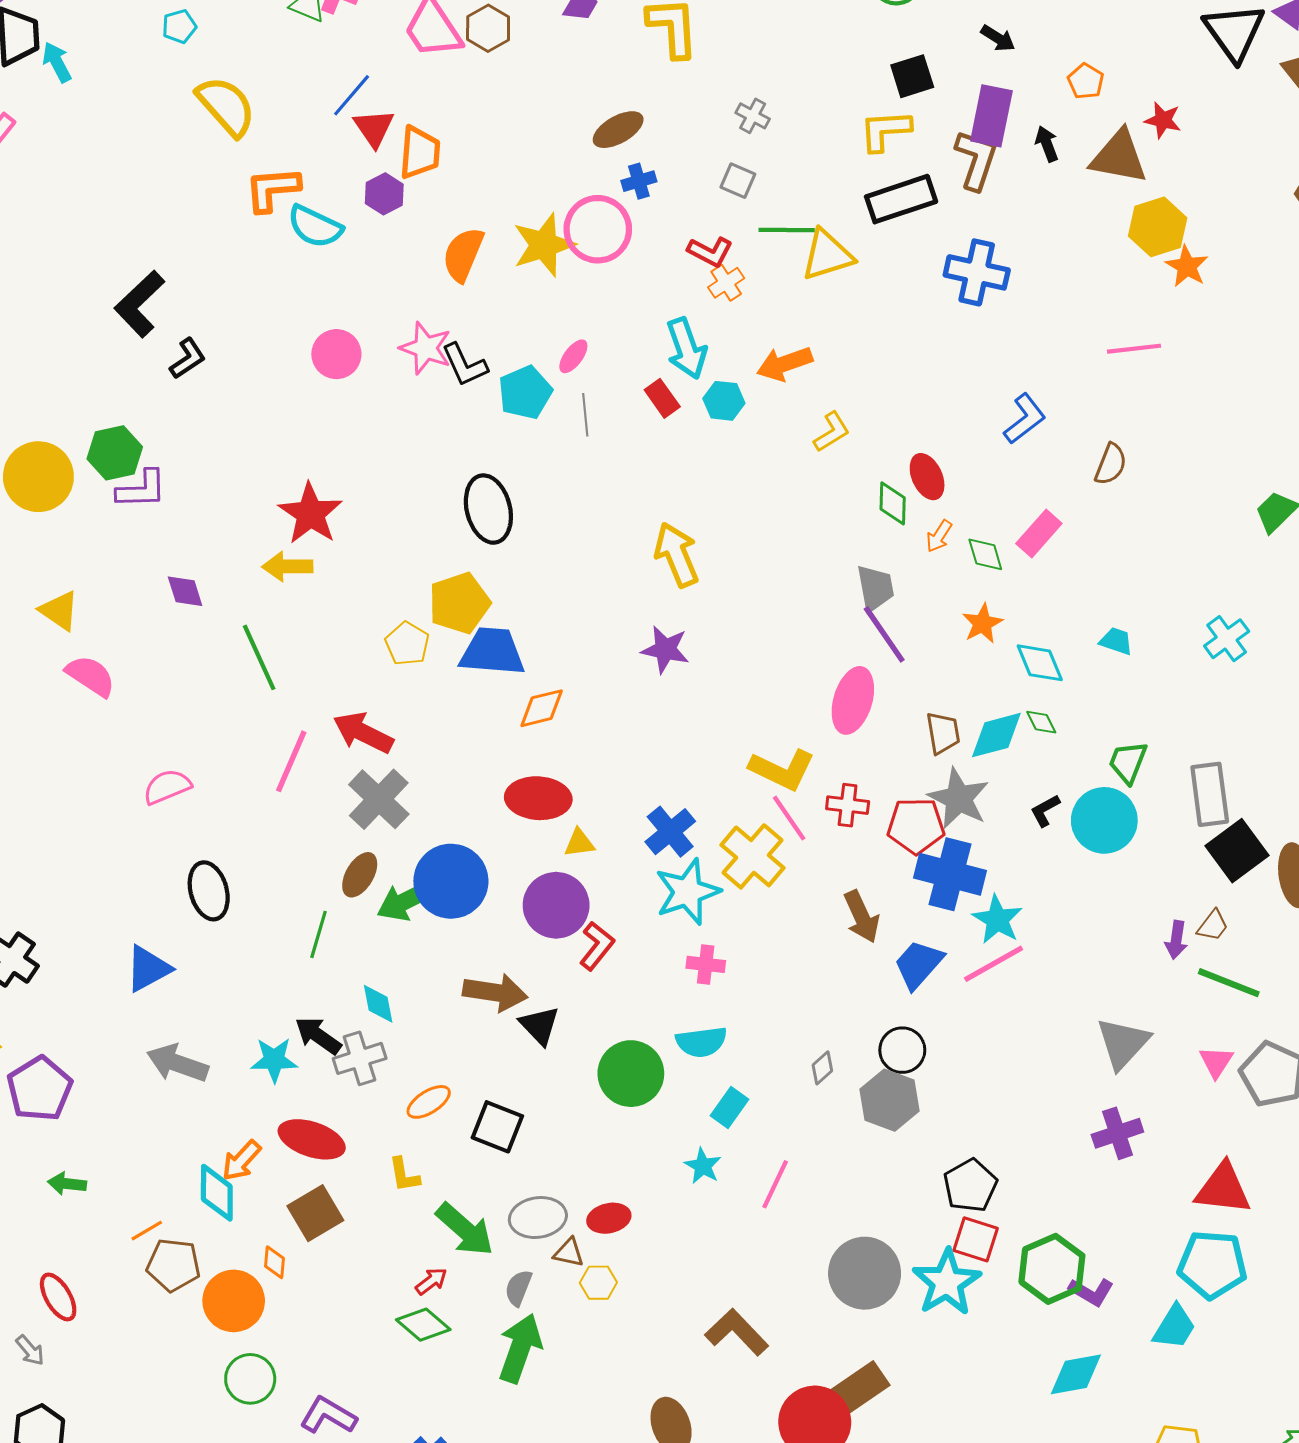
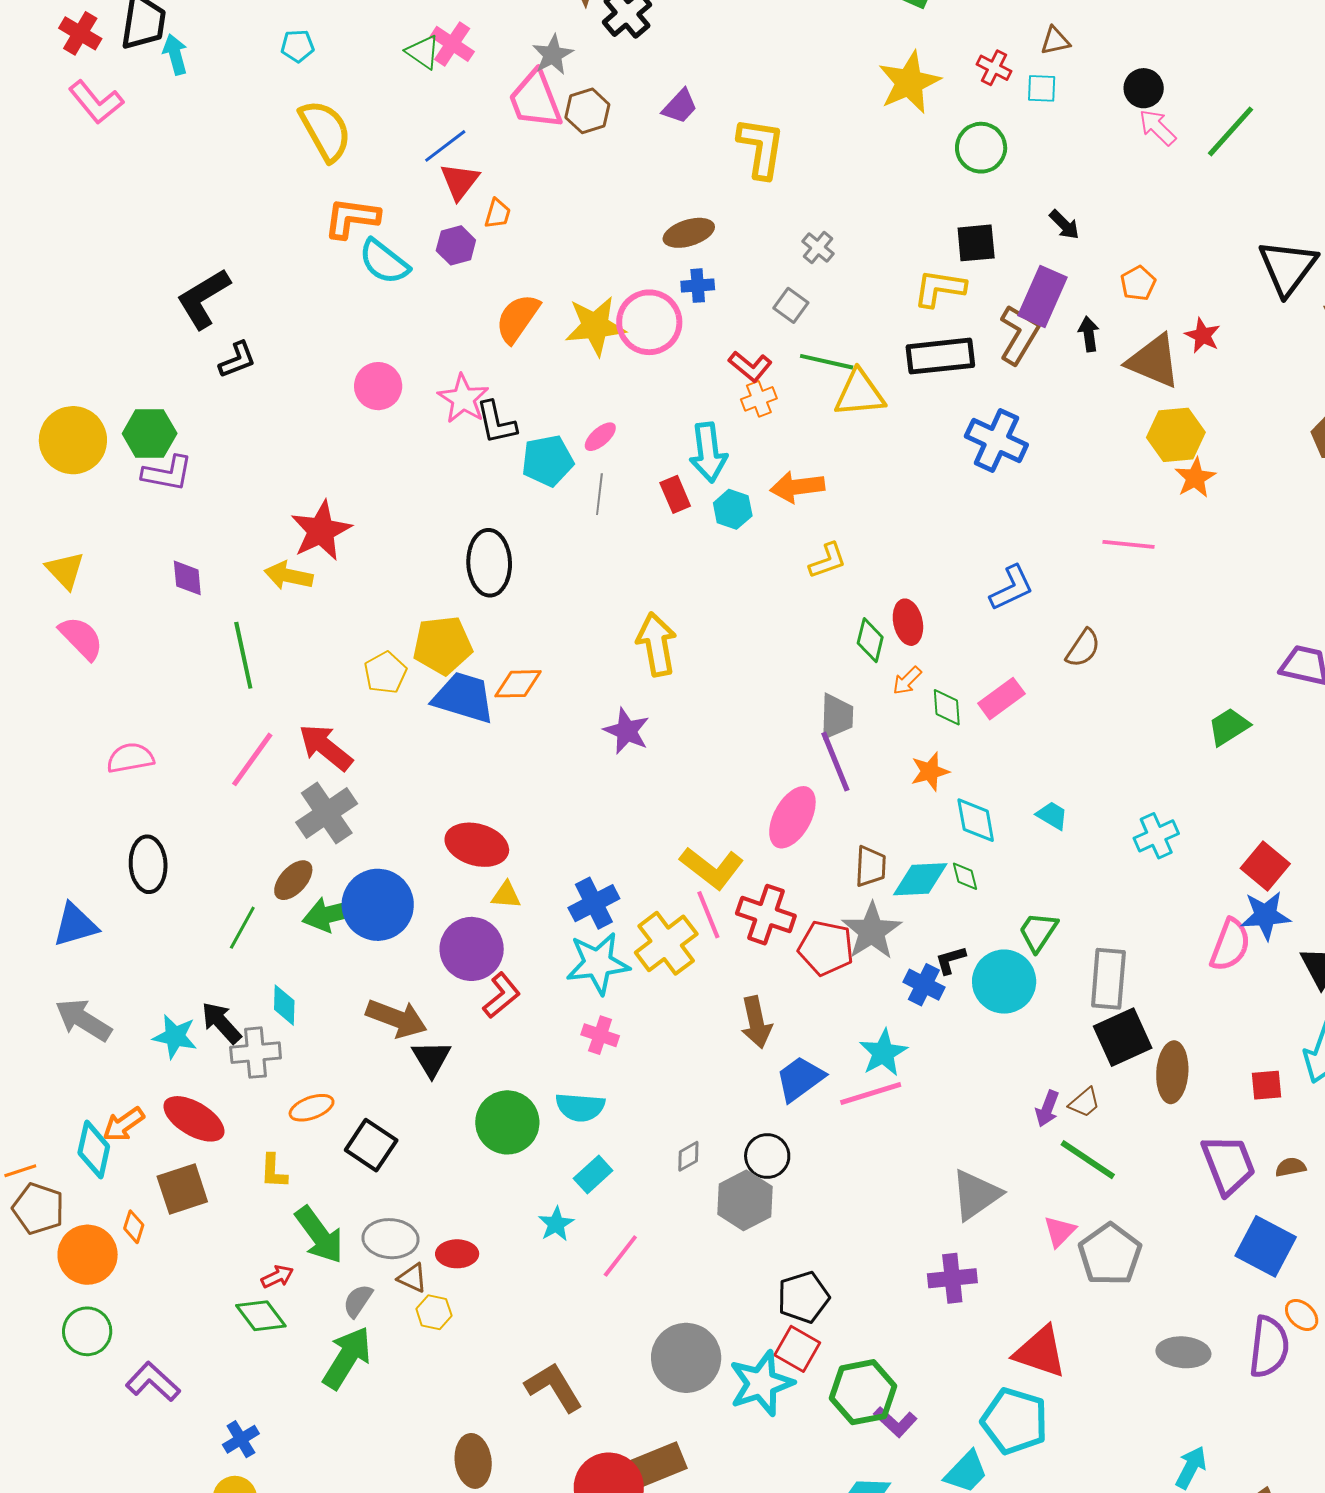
orange trapezoid: (420, 153) -> (498, 214), size x0.6
orange diamond: (542, 708) -> (518, 684), moved
red cross: (848, 805) -> (766, 915), size x1.4
blue cross: (950, 874) -> (924, 985), moved, size x0.6

